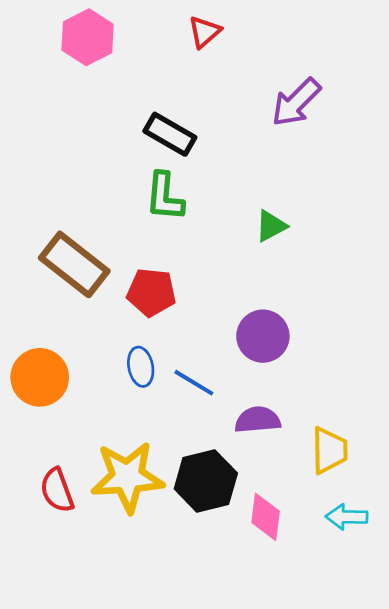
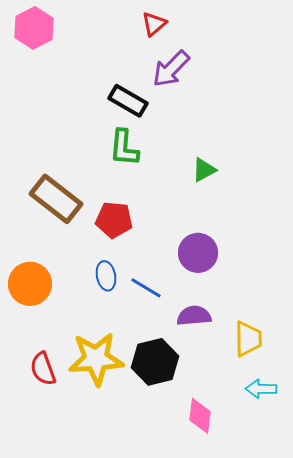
pink hexagon: (88, 37) -> (34, 28), moved
purple arrow: (296, 102) -> (171, 69), moved
pink diamond: (266, 517) -> (200, 416), moved

